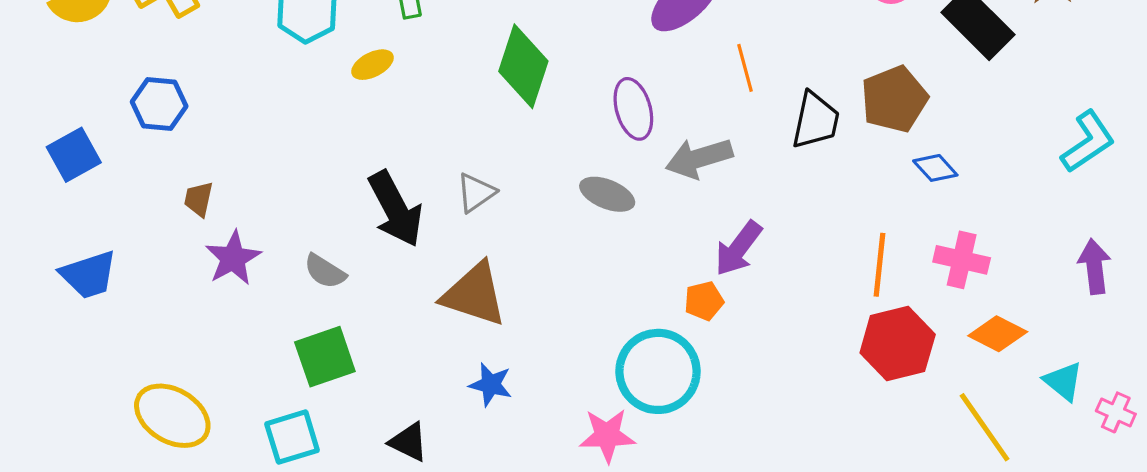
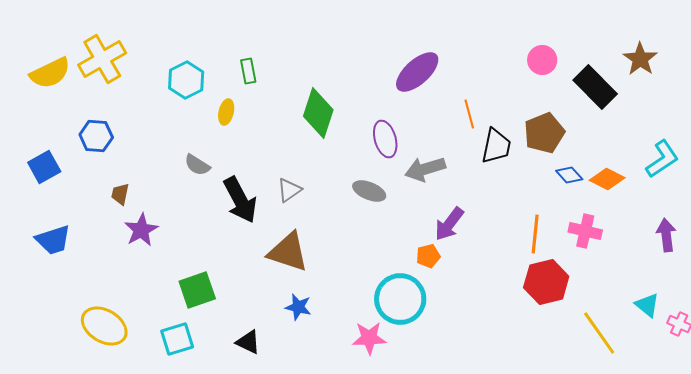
yellow ellipse: (372, 65) -> (226, 112), turned -50
orange line: (745, 68) -> (469, 114), moved
gray semicircle: (325, 271) -> (197, 165), moved
orange diamond: (998, 334) -> (607, 179), moved

